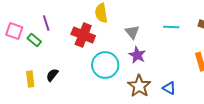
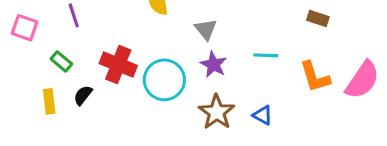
cyan line: (171, 27) -> (266, 55), moved
red cross: (83, 35) -> (118, 65), moved
green rectangle: (34, 40) -> (61, 61), moved

